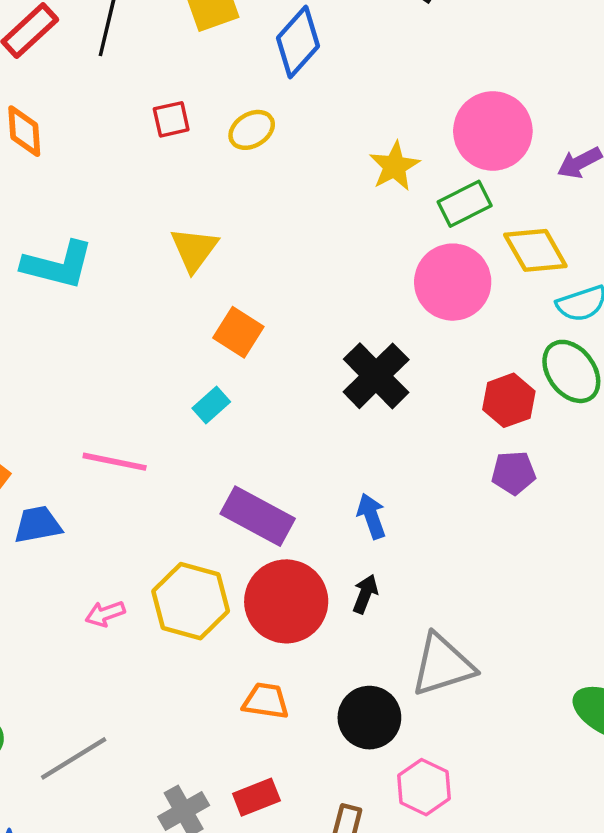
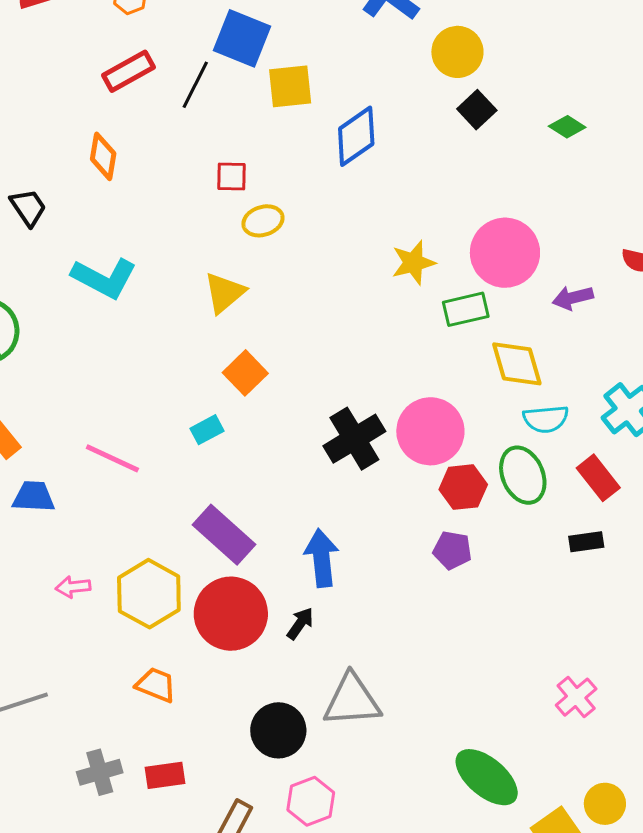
yellow ellipse: (252, 130) -> (263, 221), moved
pink circle: (453, 282) -> (430, 431), moved
blue arrow: (371, 516) -> (322, 558), size x1.4
orange trapezoid: (266, 701) -> (156, 685), moved

